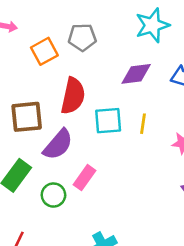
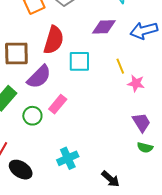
yellow line: (143, 124) -> (120, 66), moved, turned -35

